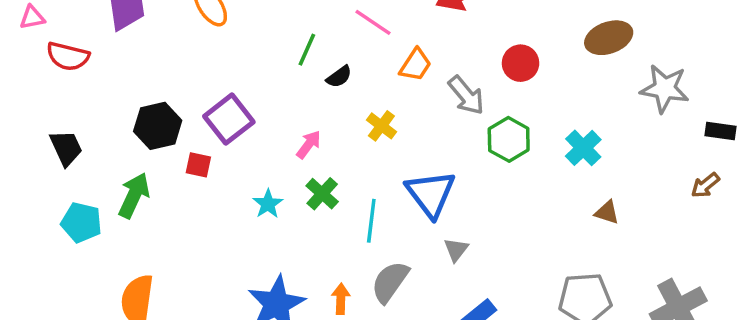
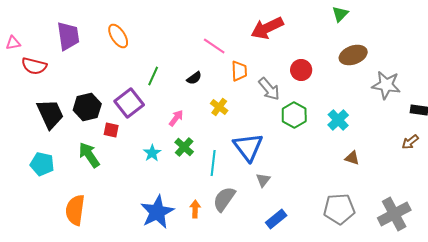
green line: (307, 50) -> (153, 76), moved
orange trapezoid: (415, 65) -> (239, 71), turned -35
black trapezoid: (66, 148) -> (50, 114), moved, size x1.4
green arrow: (134, 195) -> (89, 155), moved, turned -60

